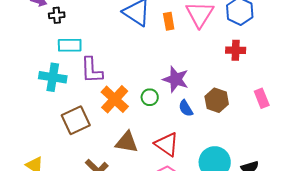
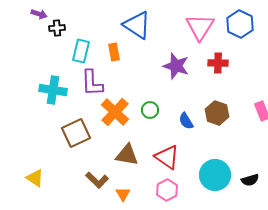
orange rectangle: (169, 21) -> (114, 52), moved
cyan rectangle: (70, 45) -> (81, 51), moved, turned -75
red cross: (236, 50) -> (218, 63), moved
purple star: (176, 79) -> (176, 66), moved

